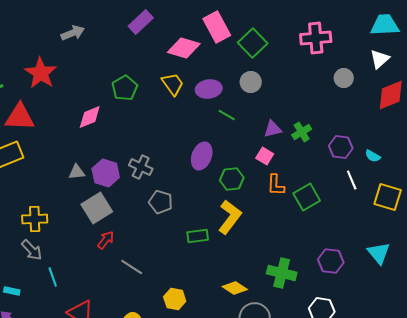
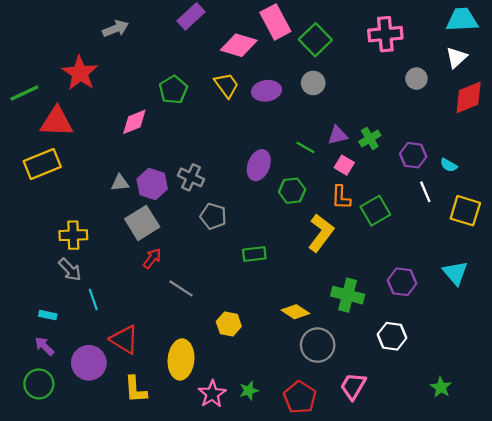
green line: (227, 115) -> (305, 147), moved
pink square: (265, 156) -> (344, 165), moved
yellow L-shape: (230, 217) -> (321, 233), moved

